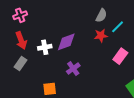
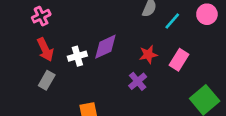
red star: (101, 36) -> (148, 55), moved
purple cross: (73, 69) -> (138, 81), moved

